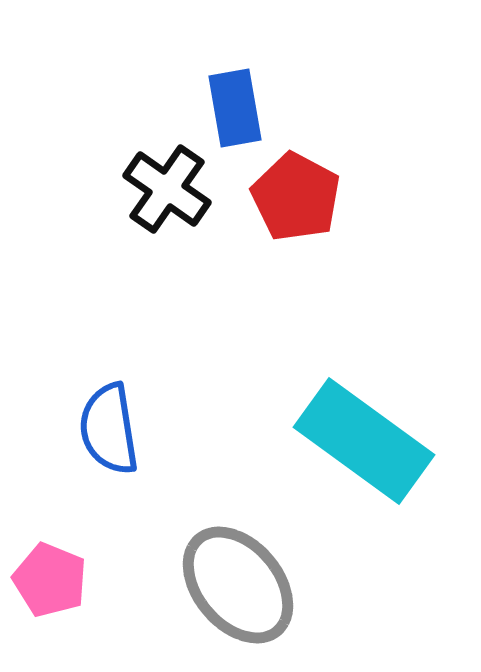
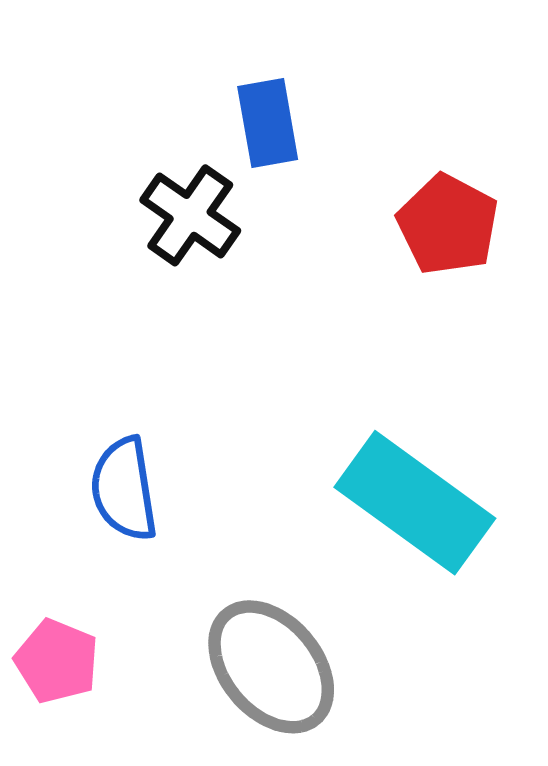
red pentagon: (296, 197) -> (448, 225), moved

